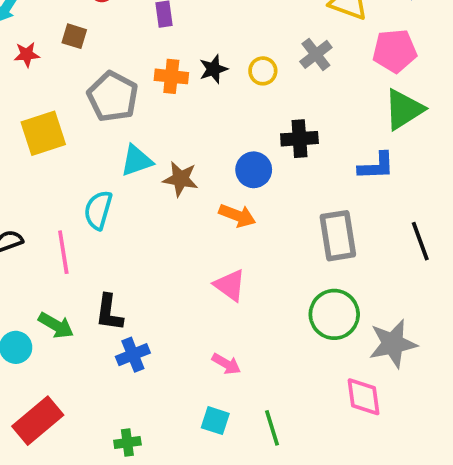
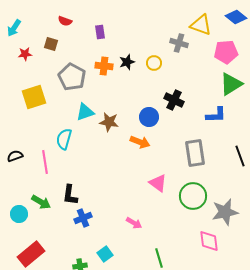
gray cross: (316, 54) -> (179, 43), moved, turned -36
black cross: (299, 139) -> (174, 100), turned 30
pink triangle: (230, 285) -> (158, 183), moved
cyan square: (215, 421) -> (105, 254), moved, turned 35

